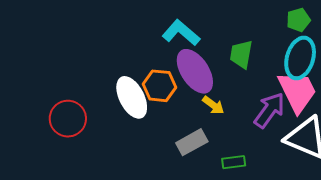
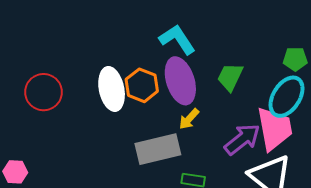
yellow arrow: (213, 105) -> (189, 119), turned 80
gray rectangle: (192, 142) -> (158, 149), size x1.4

